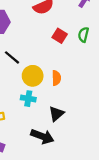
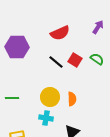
green semicircle: (83, 35) -> (97, 59), turned 112
black line: (12, 57) -> (56, 62), moved

